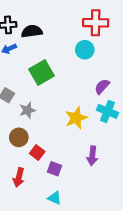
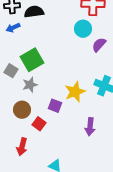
green square: (42, 72) -> (32, 60), moved
purple semicircle: (102, 87) -> (99, 45), moved
purple square: (54, 169) -> (55, 106), moved

